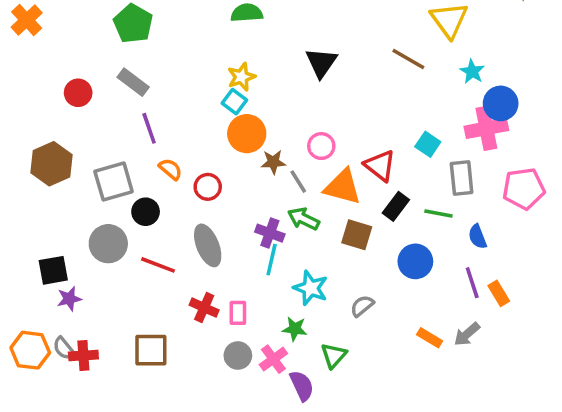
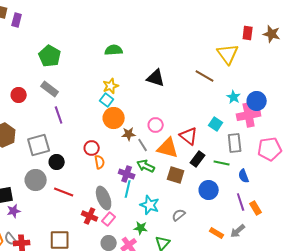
black triangle: (321, 63) -> (156, 78), turned -48
cyan star: (472, 71) -> (234, 97), moved
orange semicircle: (170, 169) -> (100, 162), moved, turned 40
gray ellipse: (208, 245) -> (104, 198), moved
pink rectangle: (238, 313) -> (109, 219), turned 40

